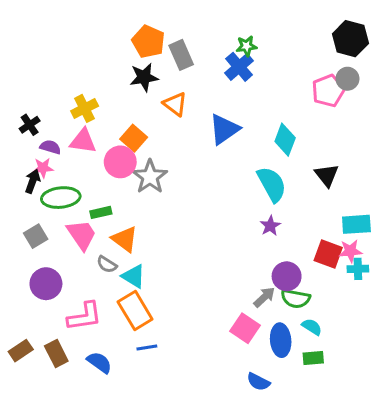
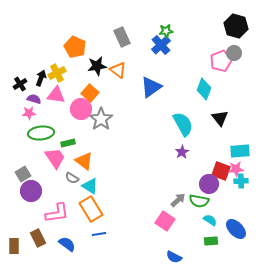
orange pentagon: (148, 42) -> (75, 47), moved
black star: (144, 77) -> (97, 66), moved
cyan diamond: (285, 140) -> (204, 89), moved
black arrow: (33, 181) -> (41, 78), moved
gray square: (36, 236) -> (23, 174), moved
purple circle: (287, 276) -> (209, 184), moved
blue ellipse: (281, 340) -> (236, 229), moved, turned -40
brown rectangle: (21, 351) -> (14, 246), moved, turned -56

